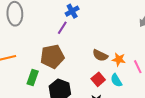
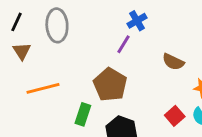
brown semicircle: (100, 55) -> (173, 62), moved
brown pentagon: (52, 56) -> (110, 85), turned -30

